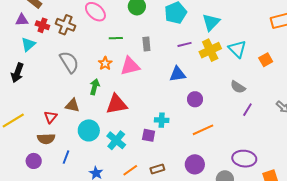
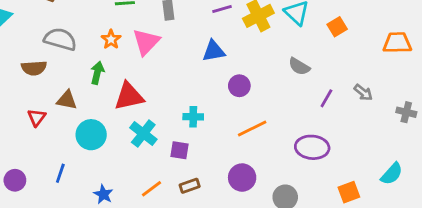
gray semicircle: (69, 62) -> (60, 39), turned -40
pink triangle: (130, 66) -> (146, 42), turned -30
purple line: (247, 110) -> (326, 98), moved
purple square: (149, 135) -> (179, 150), moved
brown semicircle: (46, 139) -> (34, 68), moved
cyan cross: (116, 140) -> (143, 134), moved
purple ellipse: (244, 159) -> (312, 147), moved

